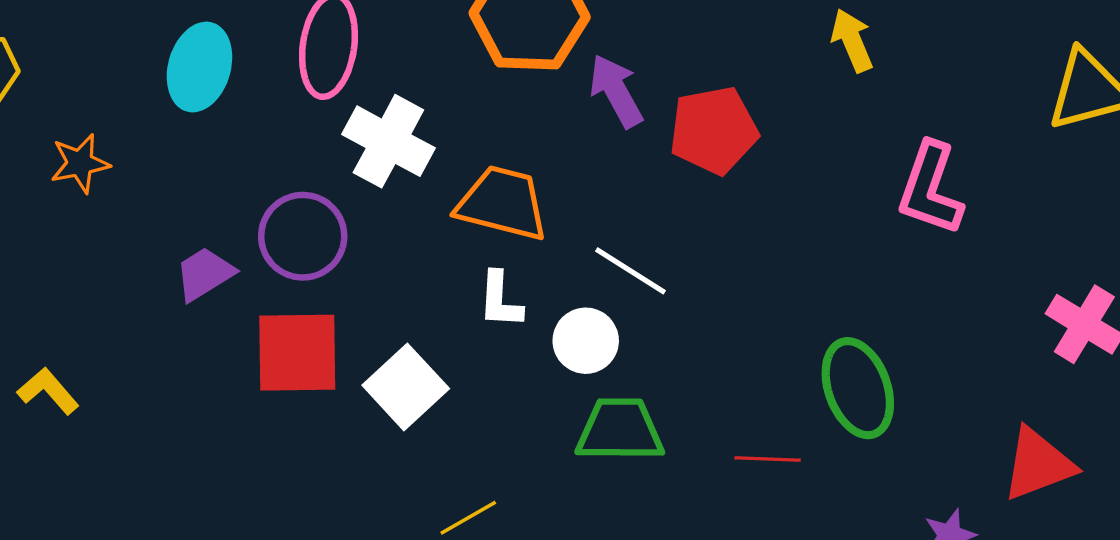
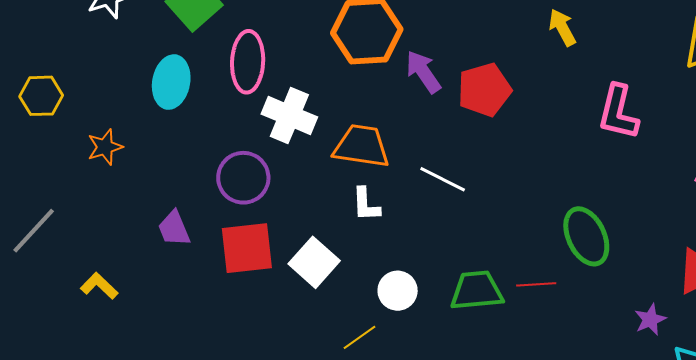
purple trapezoid: (204, 274) -> (174, 228), moved, turned -75
white circle: (586, 341) -> (398, 291), moved
green trapezoid: (620, 430) -> (477, 291), moved

